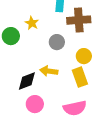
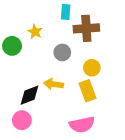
pink circle: (35, 104) -> (22, 120), moved

